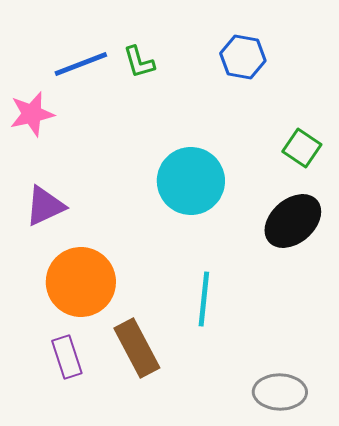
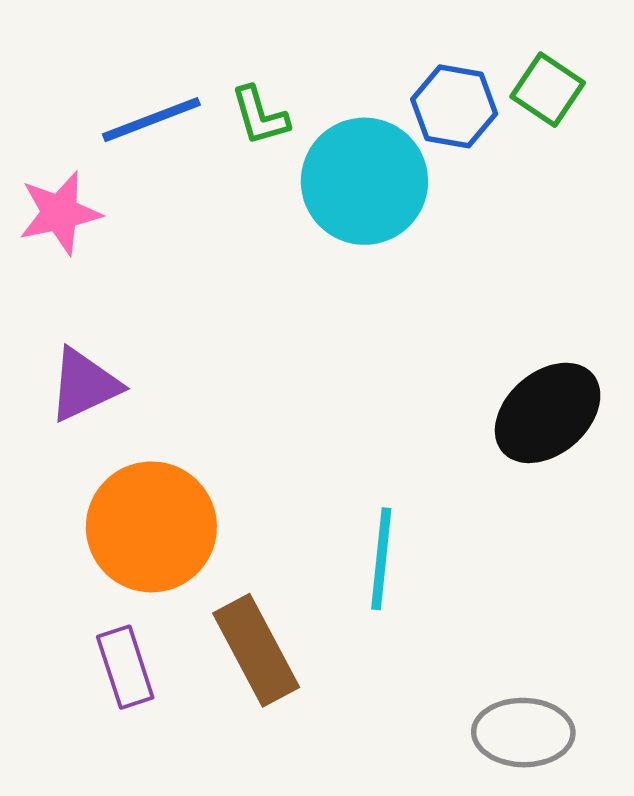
green square: (302, 148) -> (548, 90), moved
cyan circle: (191, 181) -> (364, 181), moved

